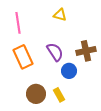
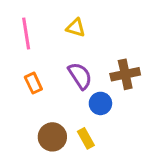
yellow triangle: (60, 15) -> (76, 28), moved
orange rectangle: (23, 57) -> (33, 83), size x0.6

